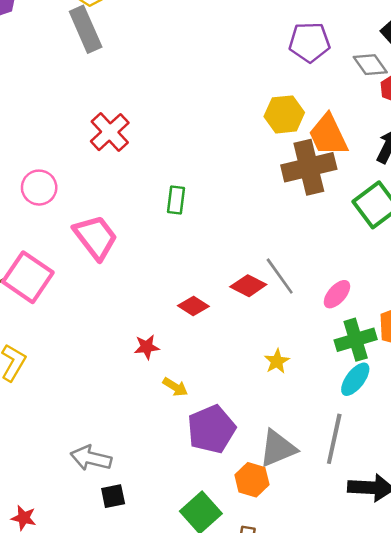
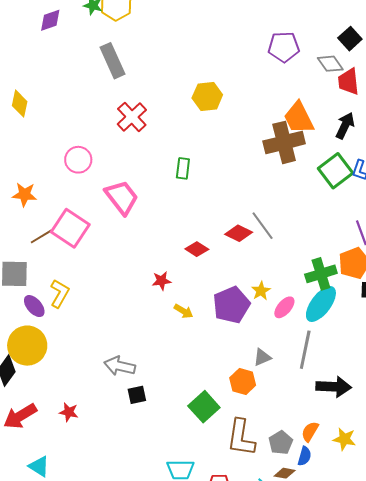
gray rectangle: (86, 29) -> (112, 61), moved
yellow hexagon: (284, 114) -> (207, 96), moved
pink ellipse: (337, 294) -> (284, 307), moved
cyan ellipse: (355, 379) -> (321, 304), size x1.4
purple pentagon: (211, 429) -> (231, 305), moved
gray triangle: (278, 448) -> (262, 357), size x0.6

